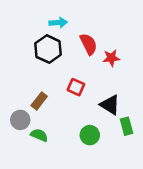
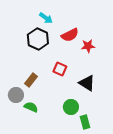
cyan arrow: (58, 23) -> (46, 18), turned 40
red semicircle: (89, 44) -> (70, 35), turned 90
green rectangle: (126, 126) -> (85, 122), moved

